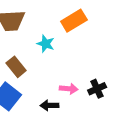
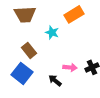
black arrow: (49, 105) -> (55, 80), turned 40

